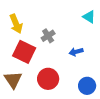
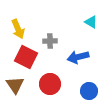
gray cross: (48, 36) -> (50, 41), turned 32
blue arrow: (76, 52) -> (78, 57), size x1.5

